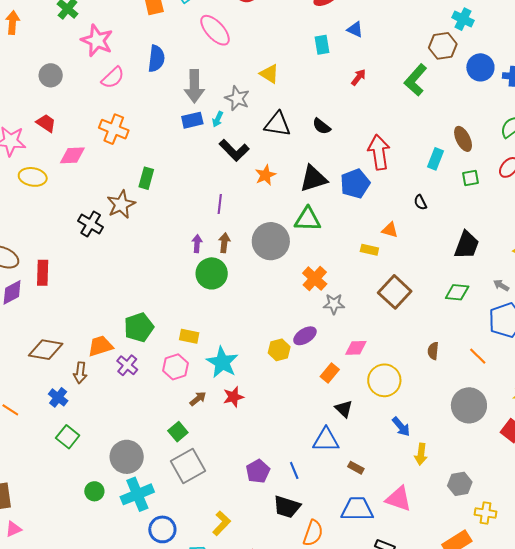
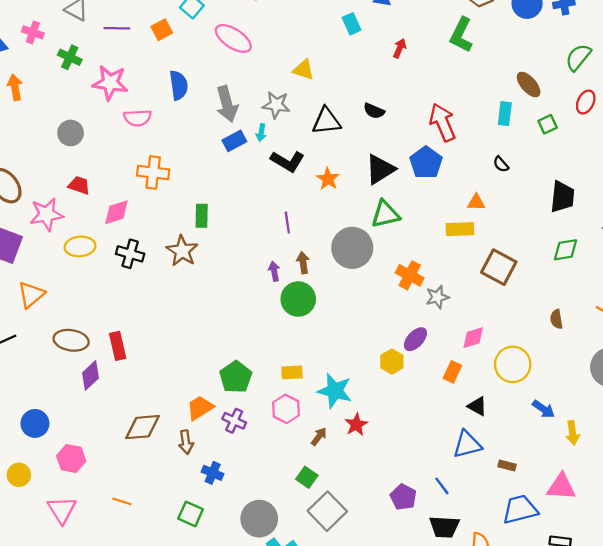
pink semicircle: (113, 78) -> (138, 118), turned 55
black cross: (91, 224) -> (130, 254), moved
yellow rectangle: (369, 250) -> (460, 229), size x1.4
blue cross: (58, 397) -> (213, 473), moved

